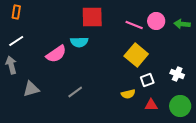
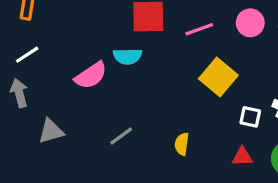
pink line: (134, 25) -> (199, 29), moved, turned -42
white square: (147, 80) -> (250, 117), moved, turned 32
yellow semicircle: (128, 94) -> (182, 144), moved, turned 112

